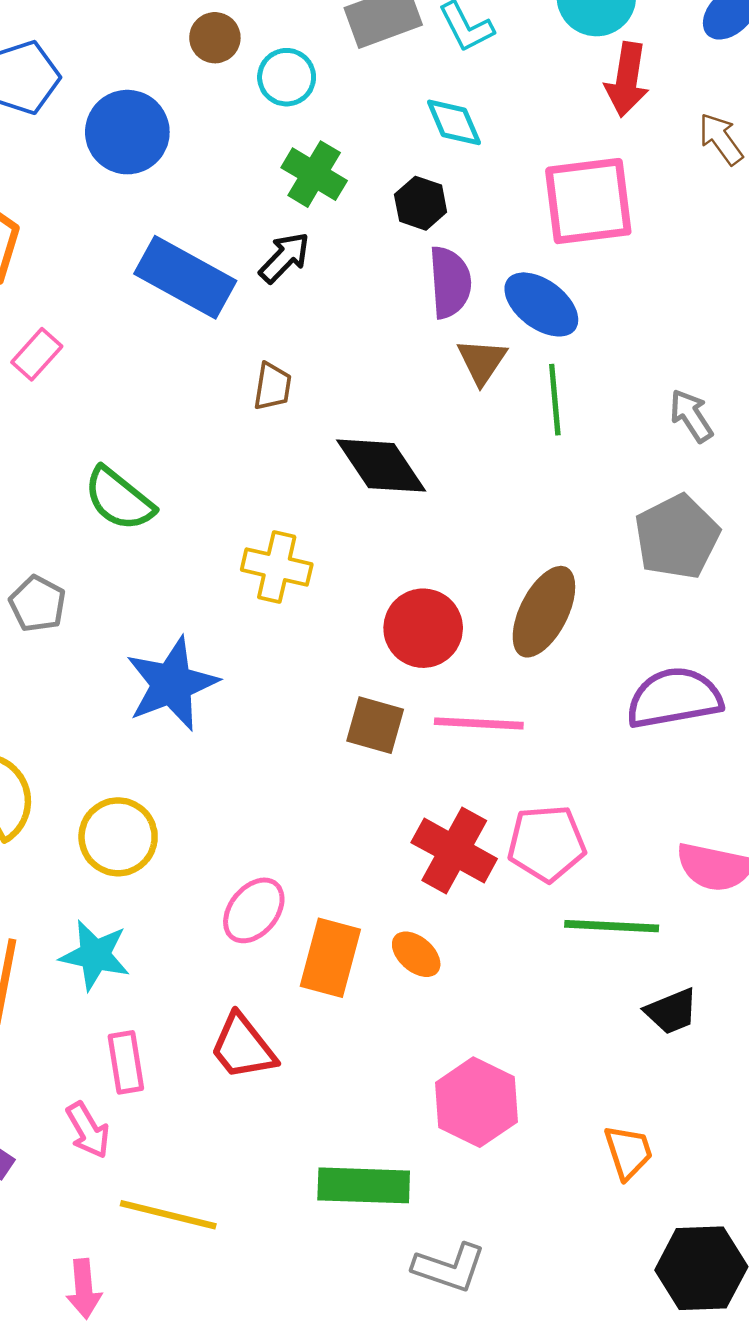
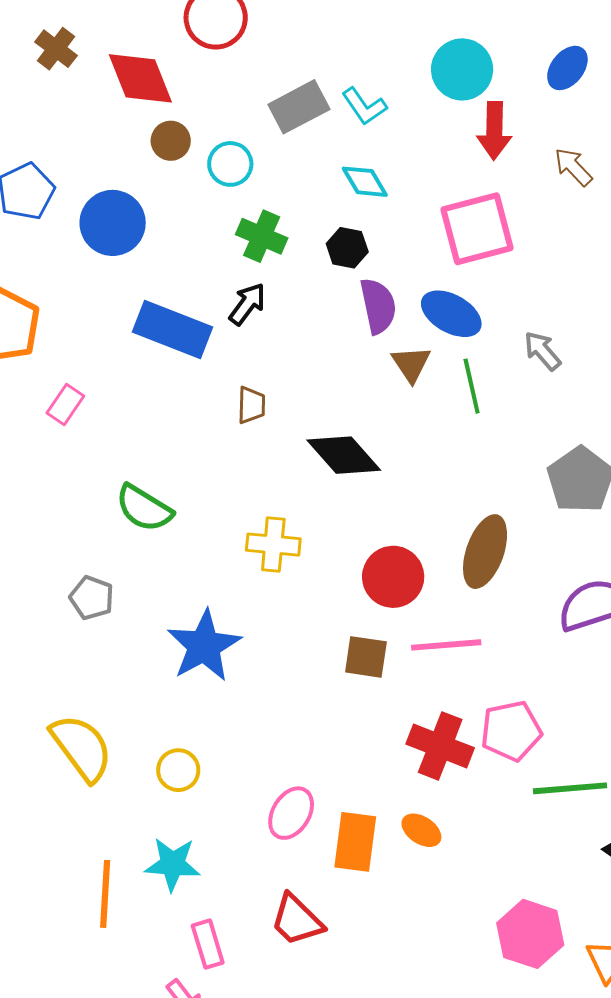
gray arrow: (691, 416) -> (542, 351), moved
yellow circle: (118, 837) -> (178, 770), size x0.7
pink hexagon: (477, 1102) -> (530, 934), moved

